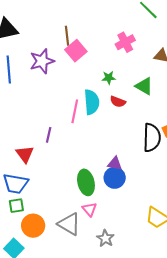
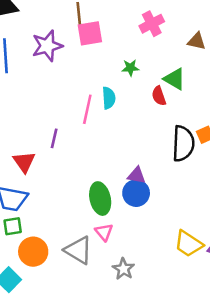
pink square: (76, 51) -> (90, 33), turned 30
cyan semicircle: (92, 102) -> (109, 98), size x0.7
red semicircle: (118, 102) -> (159, 96), moved, turned 49

